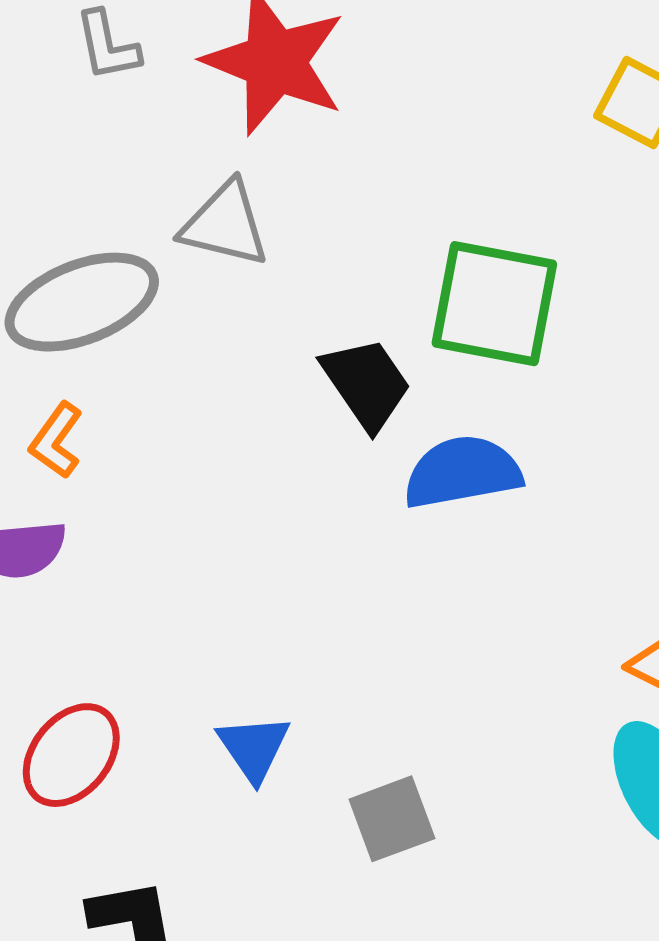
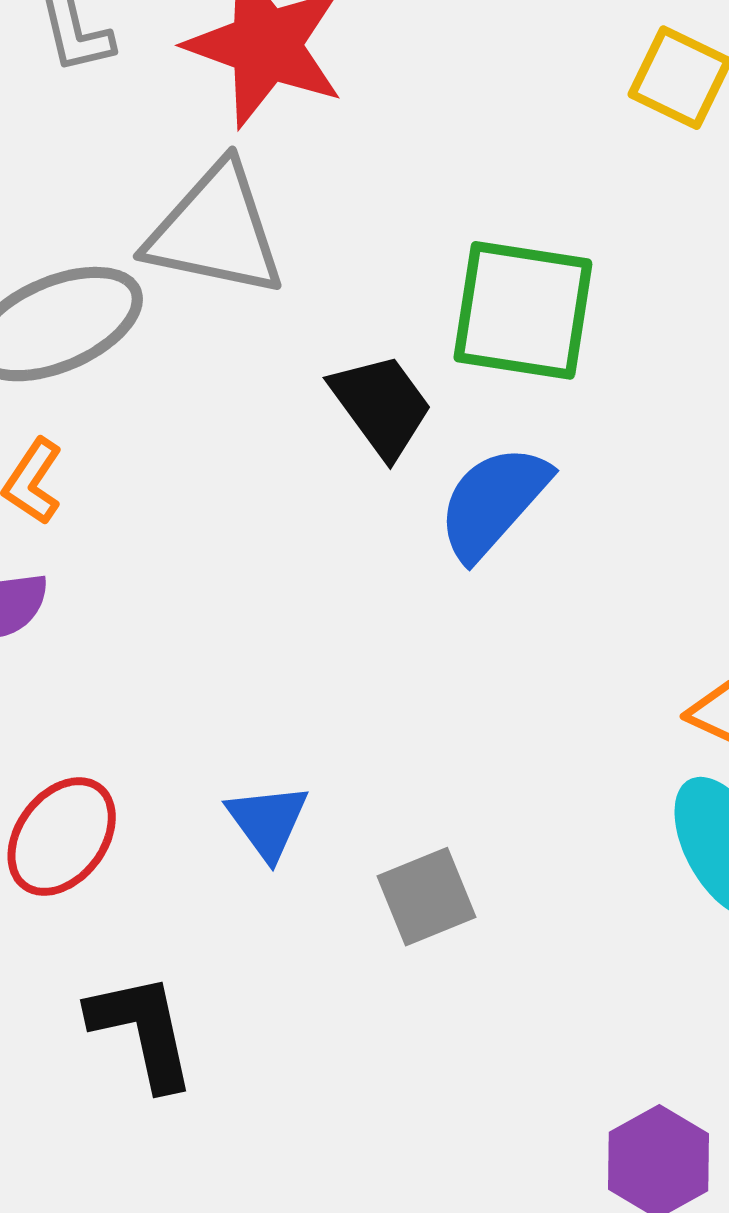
gray triangle: (225, 224) -> (216, 231), size x1.4
blue semicircle: (462, 472) -> (493, 502), turned -36

